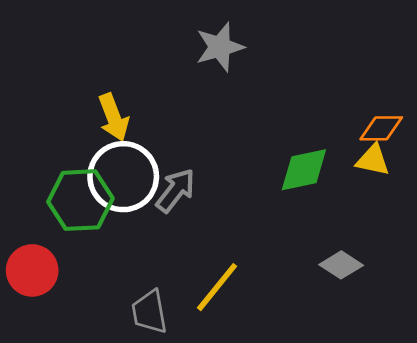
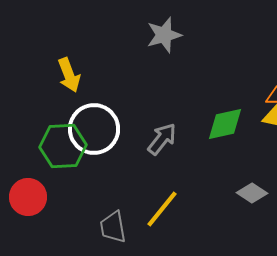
yellow arrow: (114, 117) -> (69, 75), moved
gray arrow: (176, 190) -> (162, 139), moved

